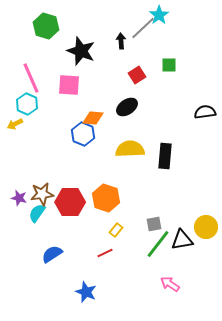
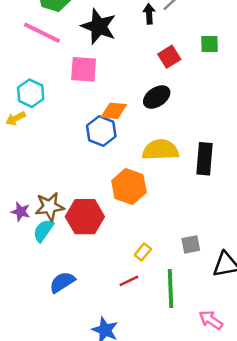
pink line: (31, 78) -> (42, 33), moved, turned -40
orange hexagon: (106, 198) -> (129, 186), moved
green line: (158, 244) -> (171, 289), moved, turned -40

